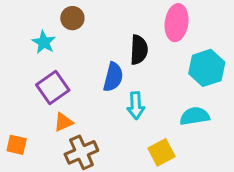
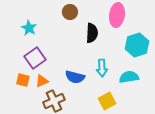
brown circle: (72, 18) -> (70, 12), moved
blue semicircle: (113, 77) -> (75, 77), moved, turned 90
cyan arrow: (136, 106) -> (102, 68), moved
orange square: (17, 145) -> (23, 80), moved

